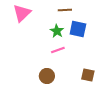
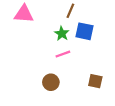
brown line: (65, 10) -> (70, 11), turned -64
pink triangle: (22, 13) -> (24, 14), turned 48

